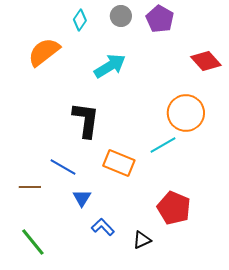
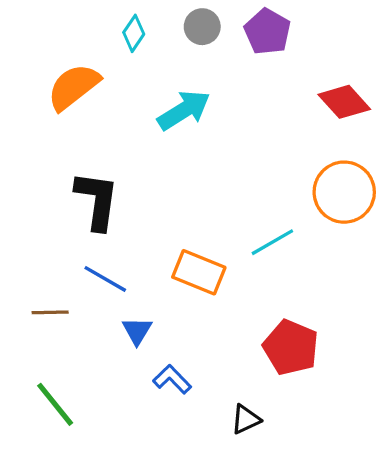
orange circle: (186, 113) -> (344, 192), moved
black L-shape: (86, 120) -> (97, 200), moved
black triangle: (142, 240) -> (246, 419), moved

